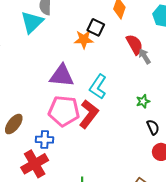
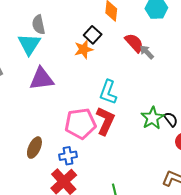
black square: (96, 27) -> (93, 35), turned 30
purple triangle: (62, 76) -> (41, 79), moved
green star: (143, 101) -> (152, 118), moved, size x1.6

